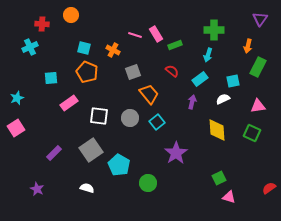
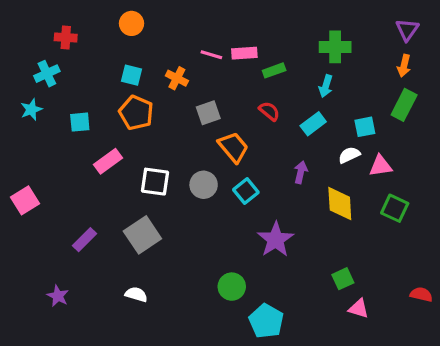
orange circle: (71, 15) -> (132, 23), moved
pink rectangle: (156, 34) -> (244, 53), turned -63
orange arrow: (248, 46) -> (404, 66), moved
cyan star: (17, 98) -> (31, 110), moved
purple arrow: (192, 102) -> (301, 172), moved
pink triangle: (258, 106) -> (381, 166), moved
cyan pentagon: (119, 165) -> (266, 321), moved
red semicircle: (269, 188) -> (421, 294), turned 48

